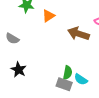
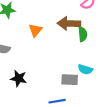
orange triangle: (48, 16) -> (35, 30), moved
green semicircle: (68, 73) -> (83, 34), moved

